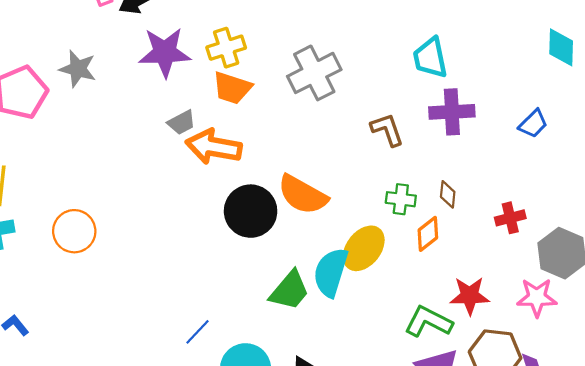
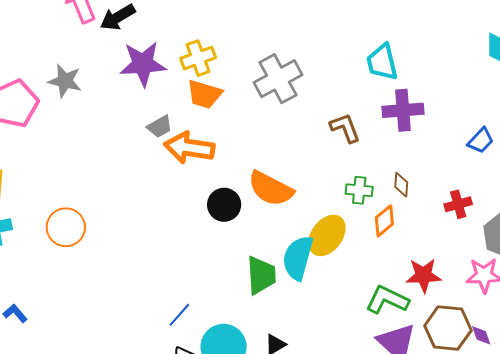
blue trapezoid: (533, 124) -> (481, 141), moved
black circle: (251, 211) -> (224, 205), size x0.7
green trapezoid: (290, 290) -> (261, 275), turned -42

